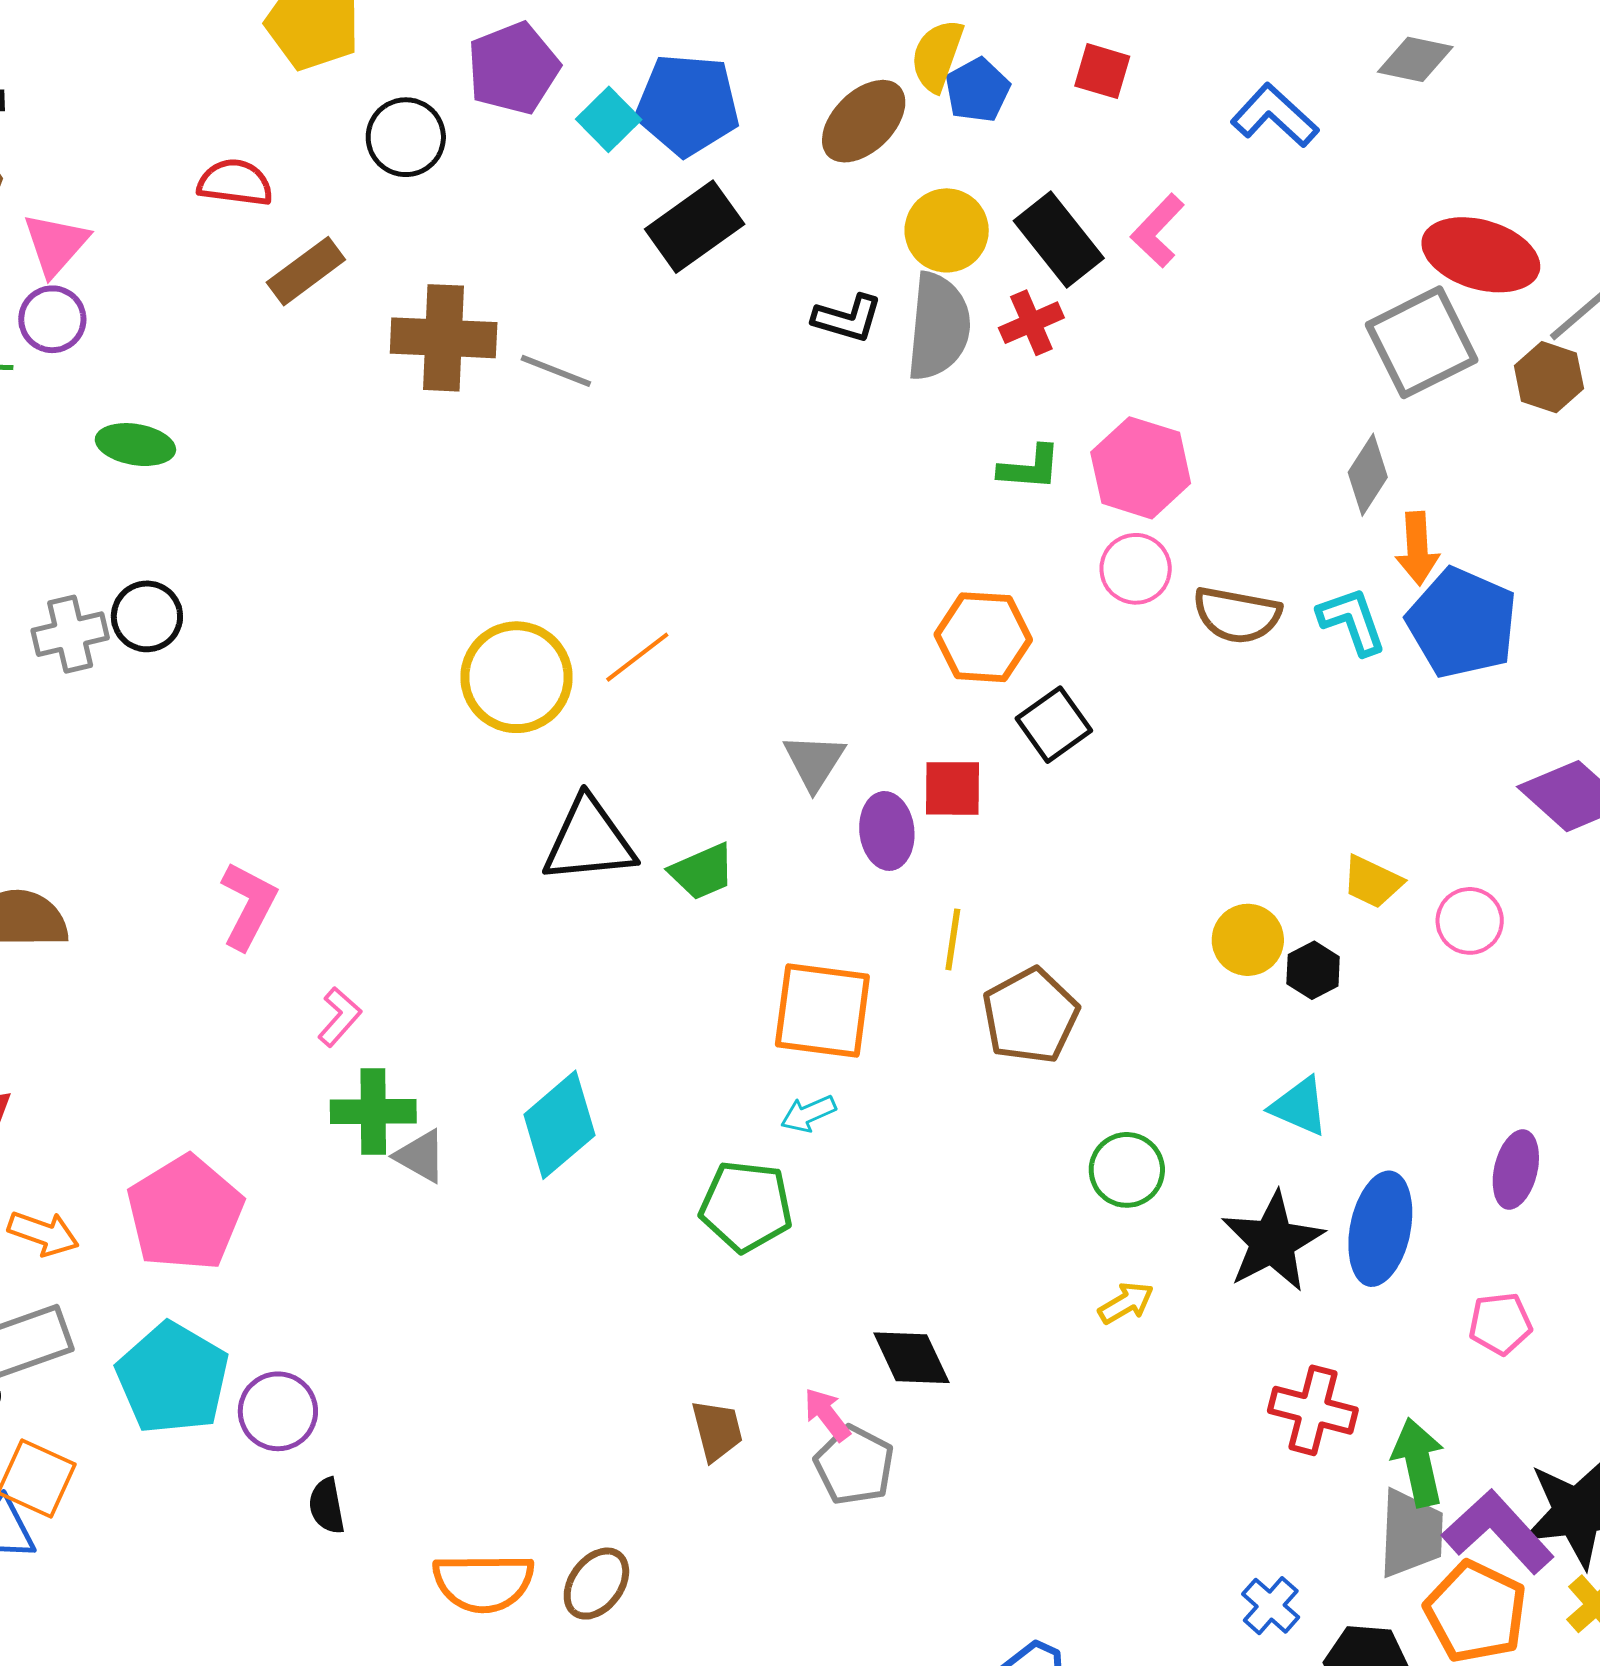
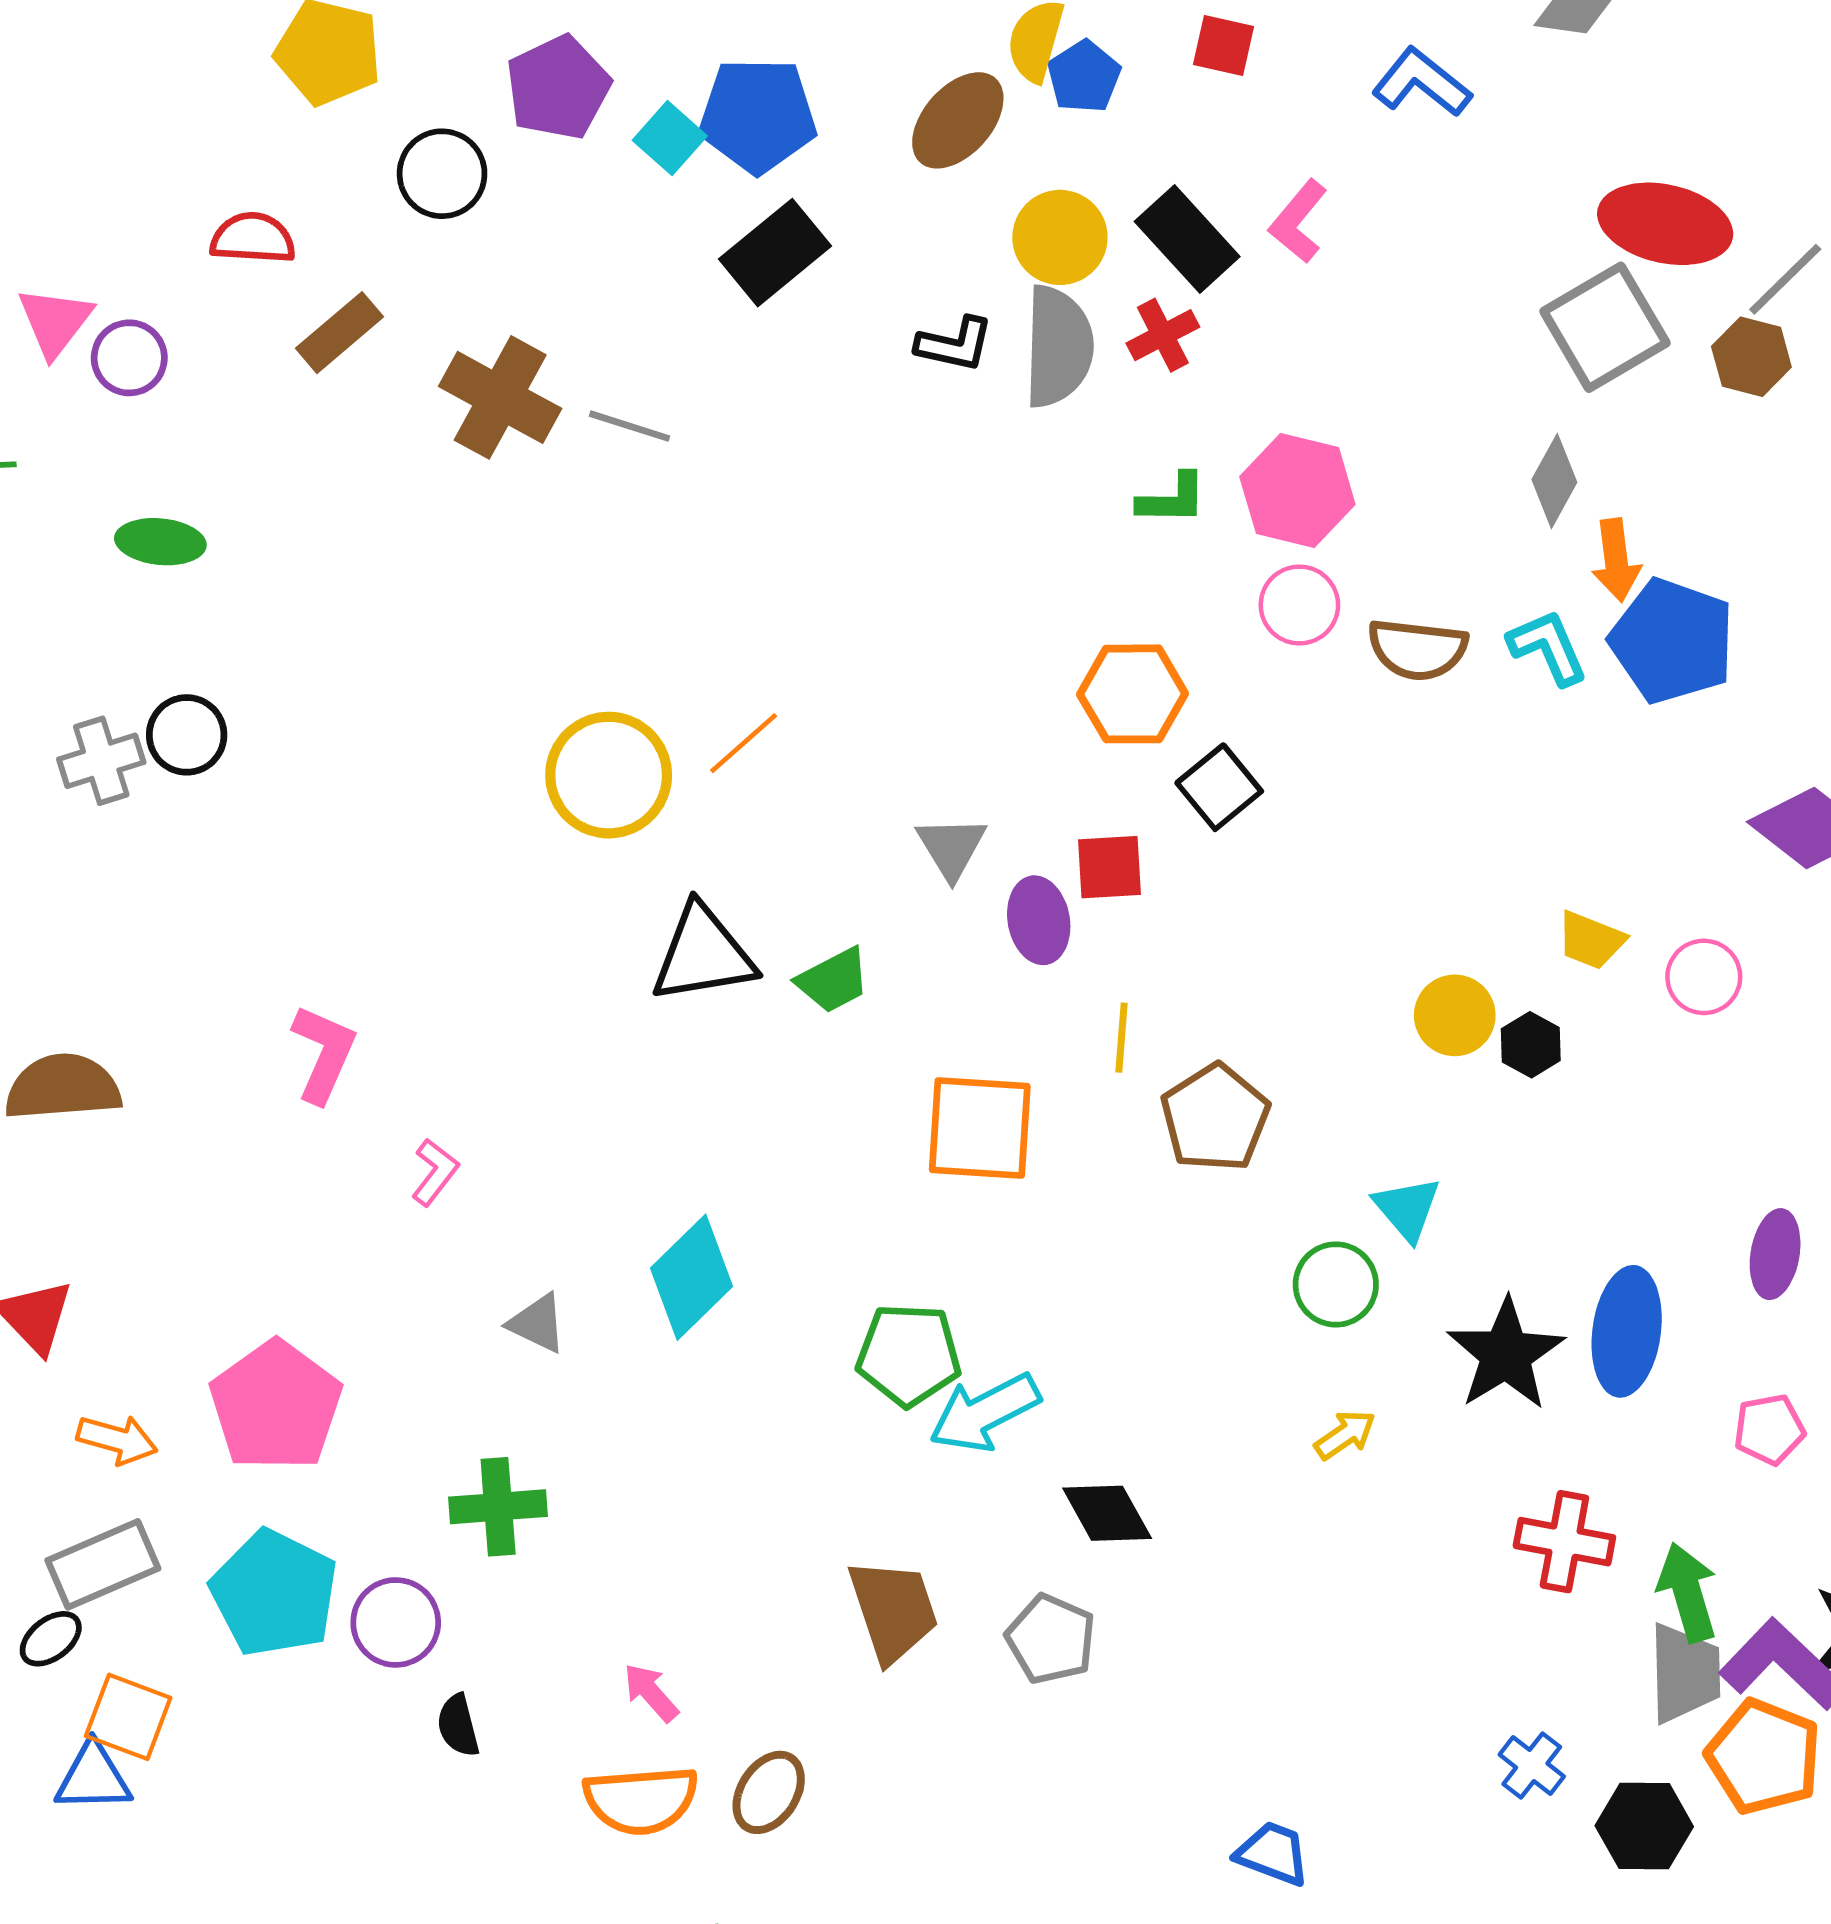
purple circle: (52, 319) -> (129, 358), moved
brown cross: (444, 338) -> (500, 397), turned 30
cyan triangle: (1299, 1106) -> (1407, 1209), moved, turned 30
green cross: (373, 1111) -> (498, 1507), moved
cyan arrow: (808, 1114) -> (985, 1413), moved, size x1.8
pink arrow: (827, 1415) -> (651, 1693), moved
brown trapezoid: (717, 1430) -> (893, 1610), size x1.5

